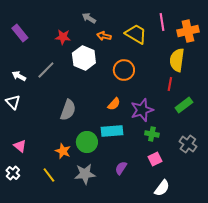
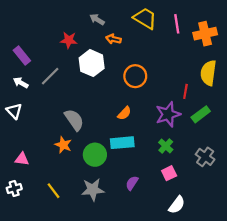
purple rectangle: (20, 33) -> (22, 55), moved
yellow trapezoid: (136, 34) -> (145, 18), moved
yellow semicircle: (177, 60) -> (208, 73), moved
gray semicircle: (68, 110) -> (74, 120), turned -55
purple star: (142, 110) -> (168, 114), moved
green cross: (152, 134) -> (166, 146), turned 32
pink triangle: (20, 146) -> (22, 159), turned -32
orange star: (63, 151) -> (63, 145), moved
white cross: (13, 173) -> (14, 188), turned 32

